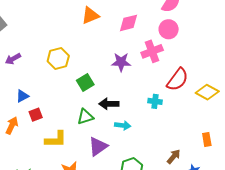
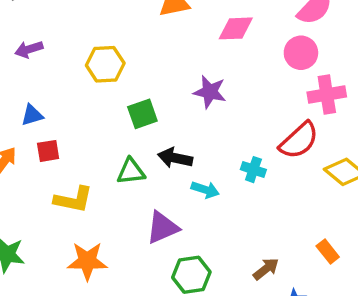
pink cross: (152, 51) -> (327, 95), moved
cyan arrow: (123, 125) -> (205, 190), moved
orange rectangle: (207, 139) -> (328, 252), turned -40
purple triangle: (98, 146) -> (162, 228), moved

